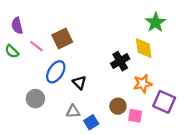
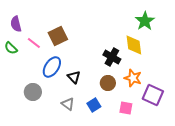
black cross: (120, 61) -> (112, 57), turned -30
orange star: (143, 84) -> (133, 78), turned 30
brown circle: (118, 106) -> (108, 83), moved
gray triangle: (73, 111) -> (68, 104), turned 40
blue square: (91, 122) -> (94, 105), moved

